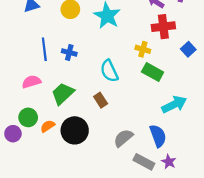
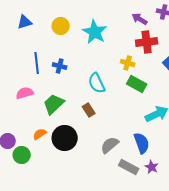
green circle: (28, 117) -> (22, 155), moved

